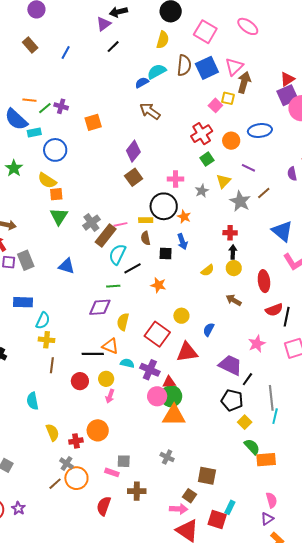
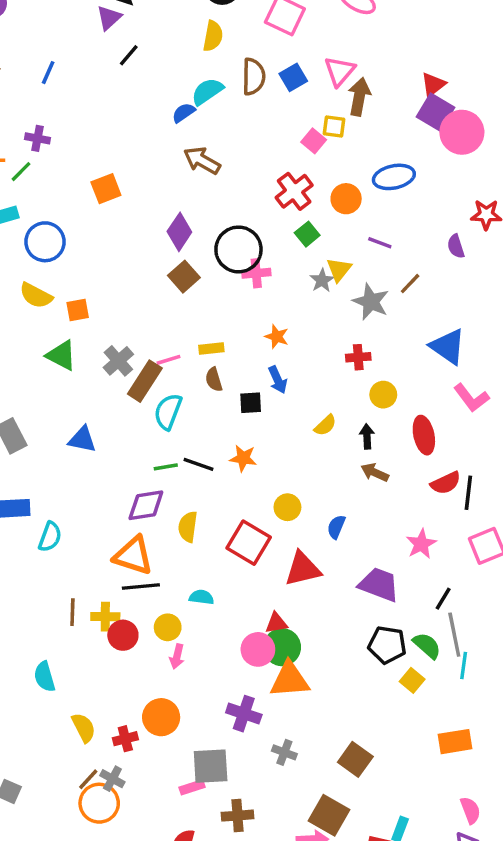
blue square: (207, 68) -> (293, 77), size x0.7
purple square: (287, 95) -> (436, 112), turned -30
purple cross: (61, 106) -> (37, 138), moved
gray star: (202, 191) -> (322, 280), moved
orange square: (56, 194) -> (78, 310), moved
black circle: (164, 206) -> (238, 249), moved
green triangle: (59, 216) -> (61, 355), turned -30
black arrow: (233, 252) -> (367, 436), moved
black line: (133, 268) -> (198, 464), moved, turned 54
yellow circle: (234, 268) -> (383, 395), moved
yellow cross: (47, 340) -> (105, 617), moved
orange triangle: (110, 346) -> (133, 556), moved, size x1.4
purple cross: (150, 370) -> (244, 714), moved
black line: (247, 379) -> (443, 599), moved
green semicircle: (252, 447) -> (427, 646), moved
gray square: (124, 461) -> (211, 766), size x1.6
pink rectangle: (112, 472) -> (192, 787), turned -32
brown square: (207, 476) -> (355, 759), moved, turned 30
orange circle: (76, 478) -> (99, 803), moved
brown line: (55, 484) -> (88, 779), moved
brown square: (190, 496) -> (329, 815), size x1.6

